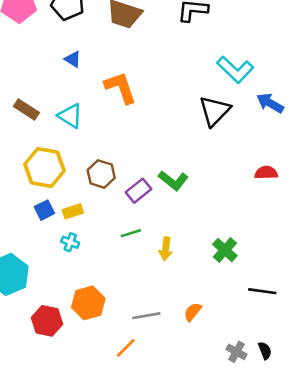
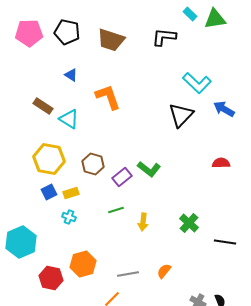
brown rectangle: (26, 110) -> (43, 106), moved
black line: (262, 291) -> (225, 242), moved

